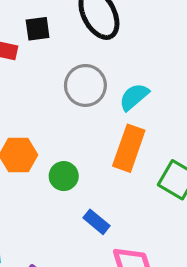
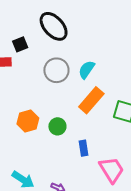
orange rectangle: (129, 148) -> (91, 100), turned 36
blue rectangle: (96, 222) -> (84, 148), turned 56

